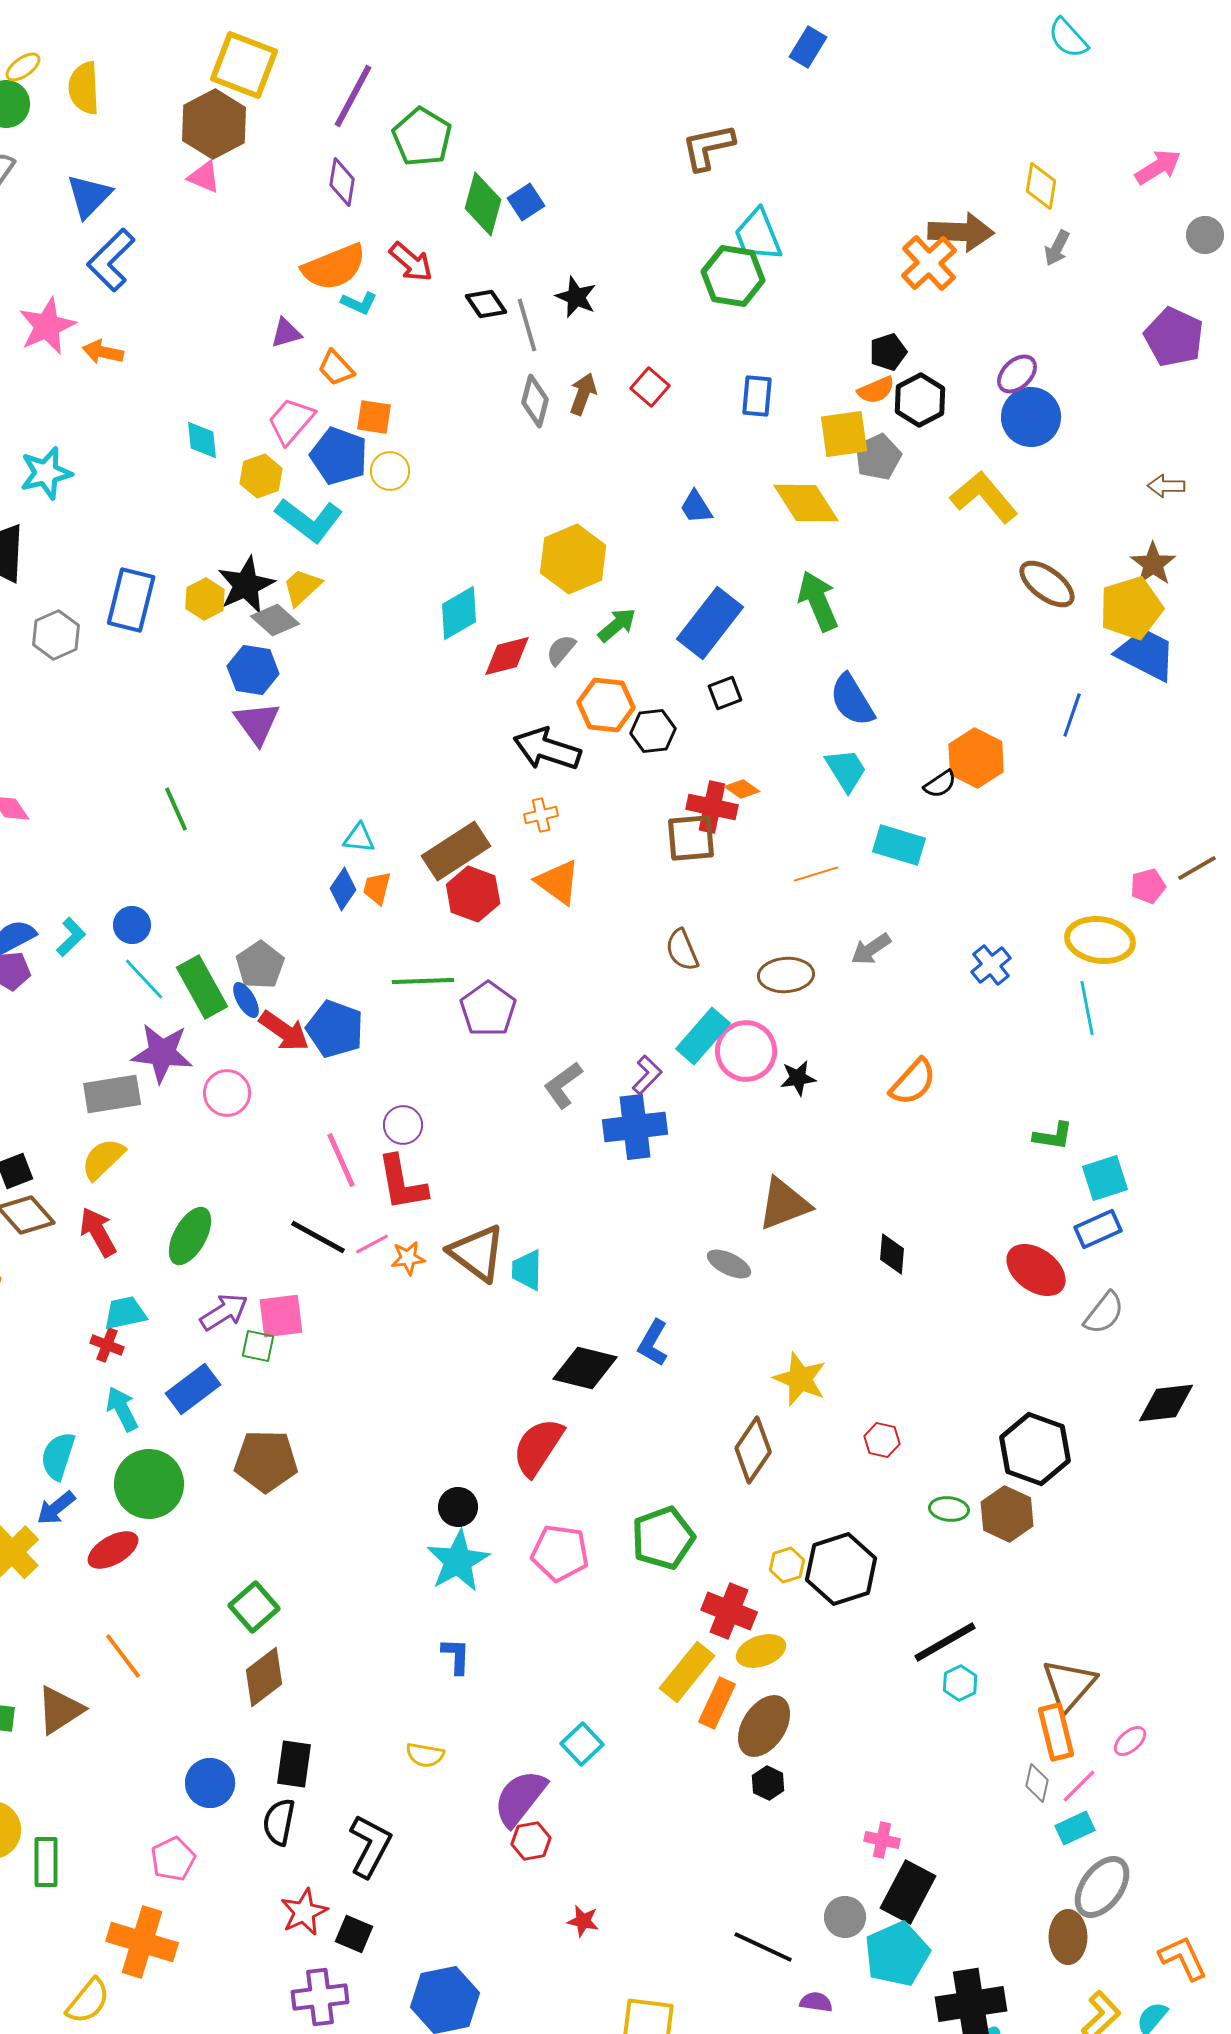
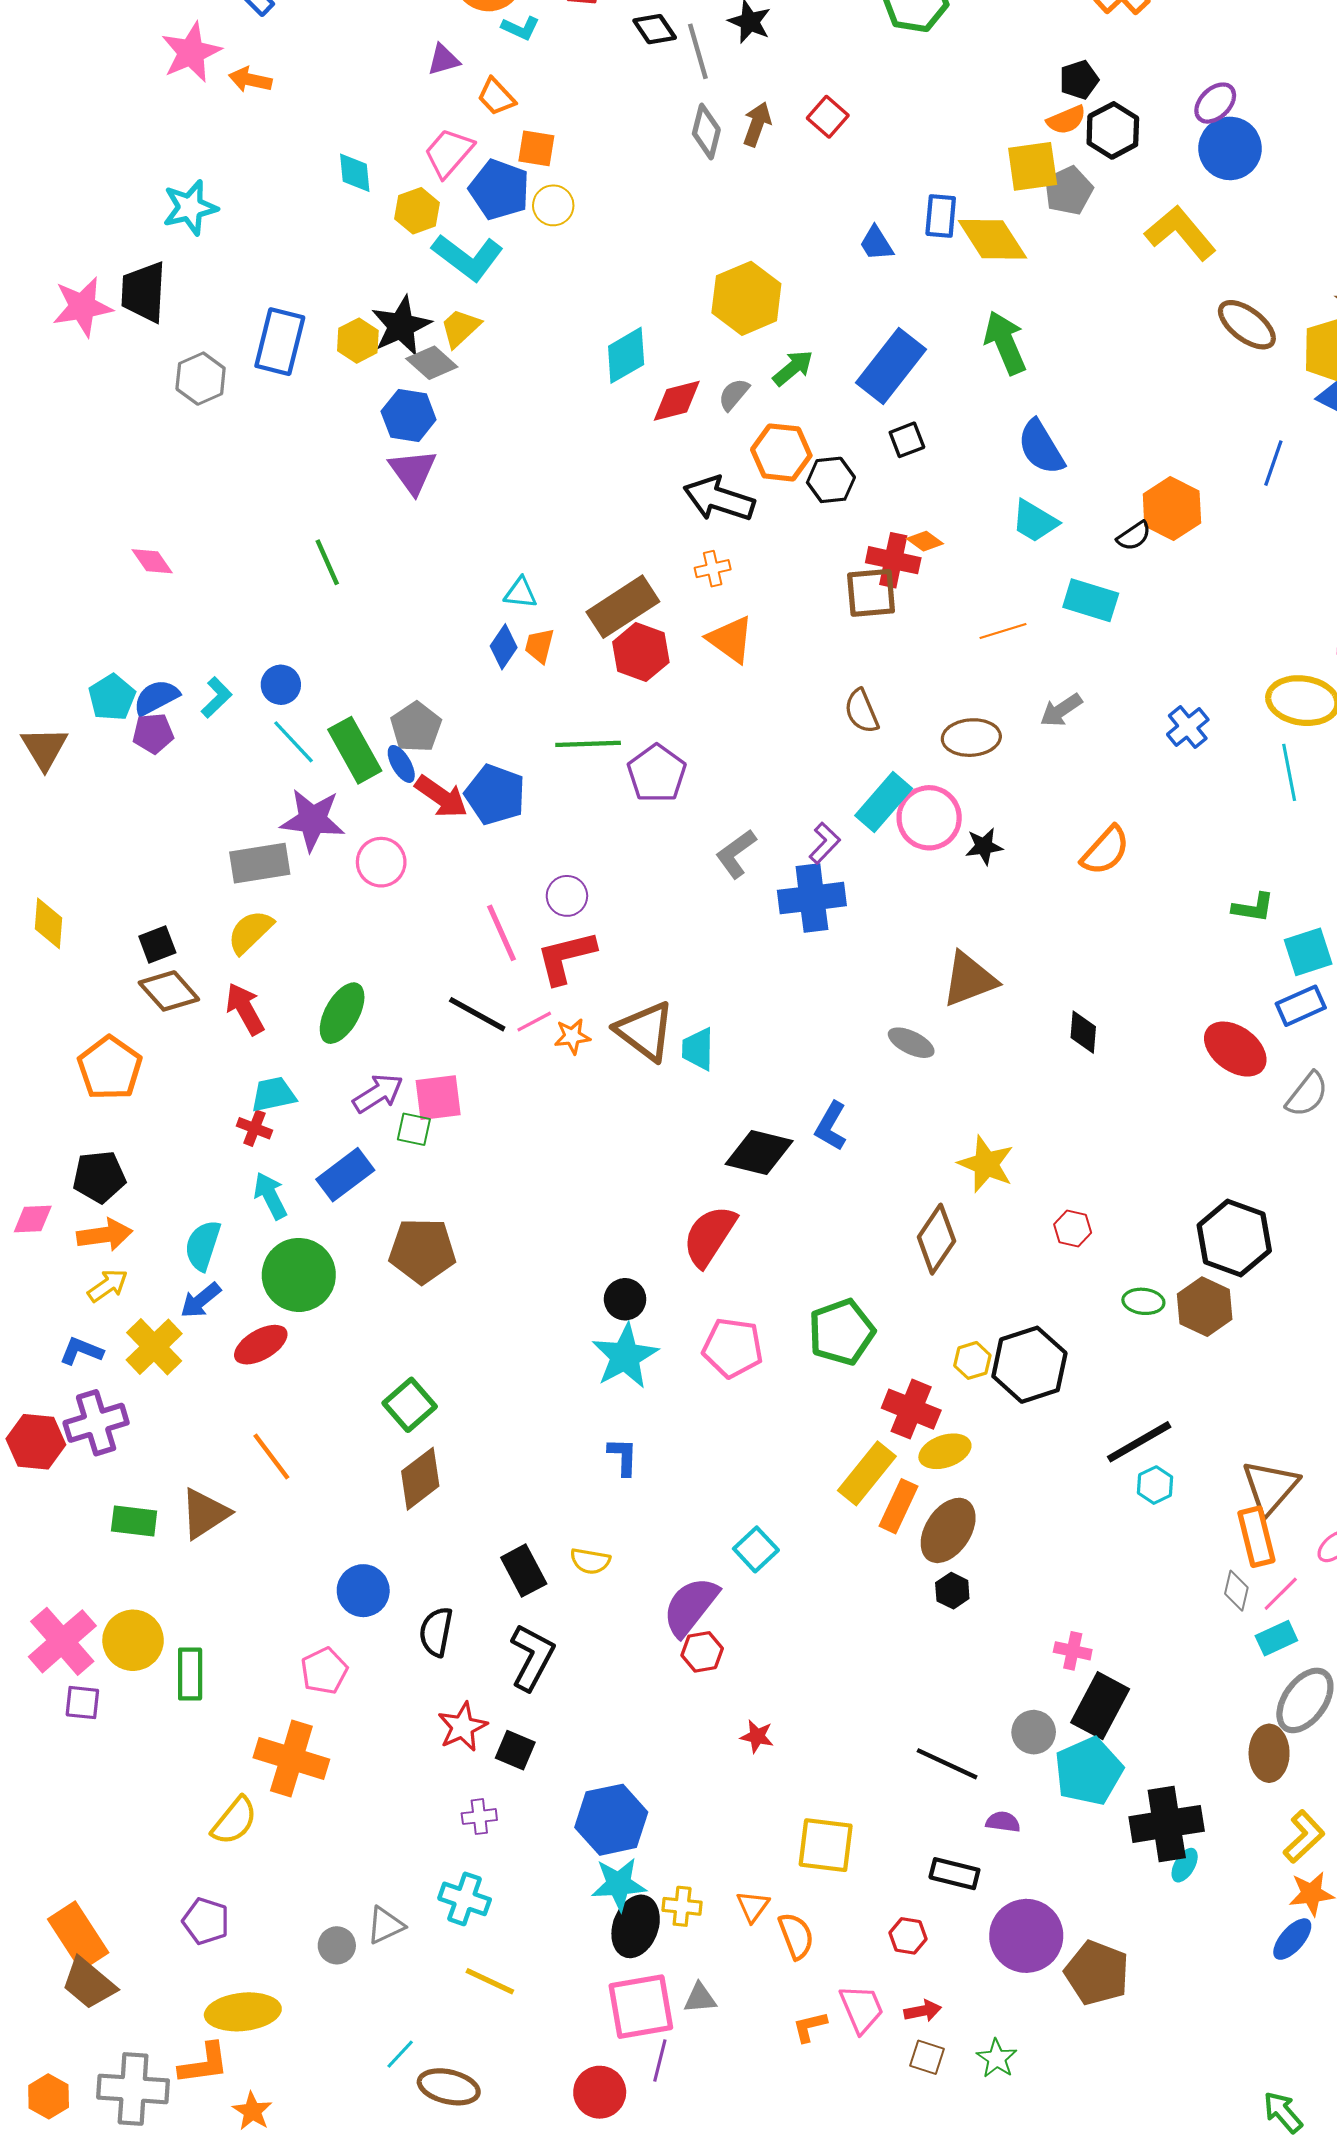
blue rectangle: (757, 396) -> (941, 216), moved
cyan trapezoid: (846, 770) -> (1035, 521), turned 153
red L-shape: (402, 1183) -> (566, 957), turned 86
black rectangle: (294, 1764) -> (524, 1571), moved, turned -36
purple cross: (320, 1997) -> (479, 1817), size x0.6

